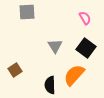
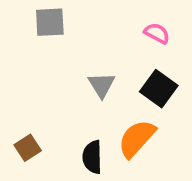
pink semicircle: (85, 18) -> (157, 33), turned -32
brown square: (15, 70) -> (28, 148), moved

